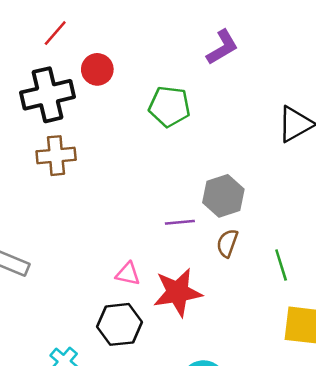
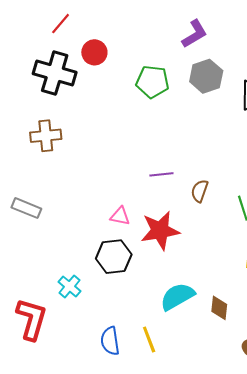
black cross: (47, 95) -> (55, 73), turned 30
brown cross: (56, 156) -> (46, 136), moved
gray hexagon: (223, 196) -> (206, 76), moved

